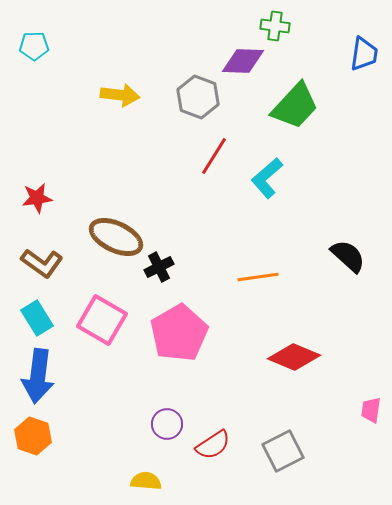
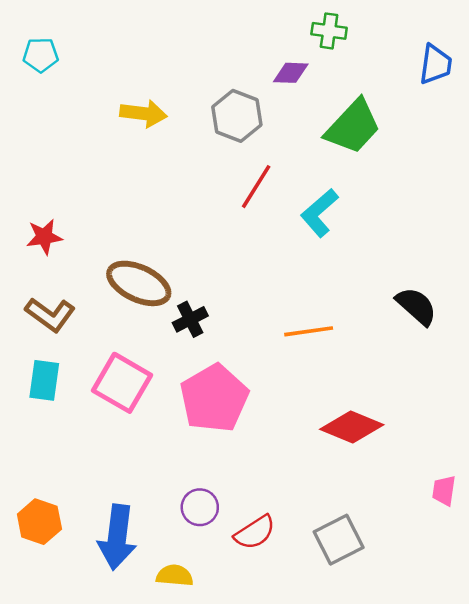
purple diamond: (243, 61) -> (291, 73), size x0.7
cyan rectangle: (37, 318) -> (44, 380), turned 40
blue arrow: (38, 376) -> (117, 537), moved

